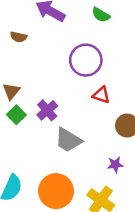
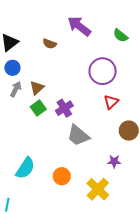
red triangle: (101, 95) -> (111, 102), turned 49
orange circle: (56, 191) -> (62, 176), size x0.6

